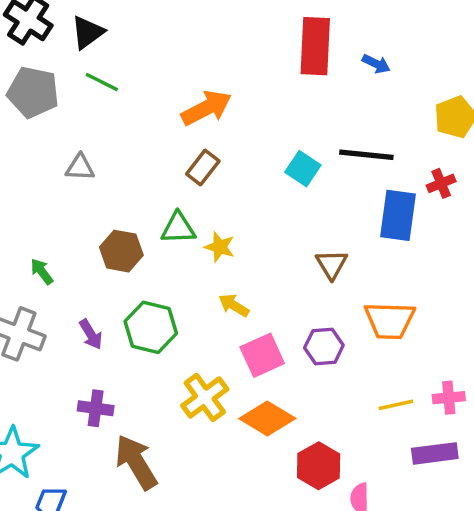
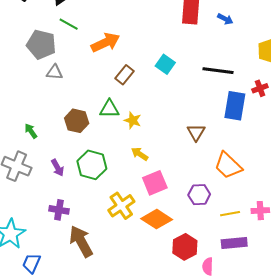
gray pentagon: (33, 92) -> (41, 44), moved
orange arrow: (206, 108) -> (106, 42), moved
cyan square: (303, 169) -> (165, 64), moved
orange trapezoid: (390, 320) -> (228, 165), turned 40
purple hexagon: (324, 347) -> (199, 195), moved
purple rectangle: (435, 453) -> (234, 243), moved

